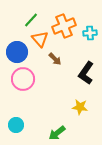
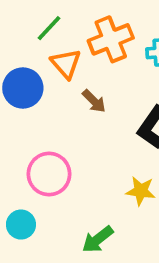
pink circle: (23, 79) -> (49, 174), moved

